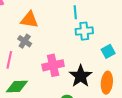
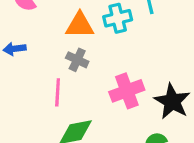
cyan cross: (84, 31) -> (118, 18), moved

